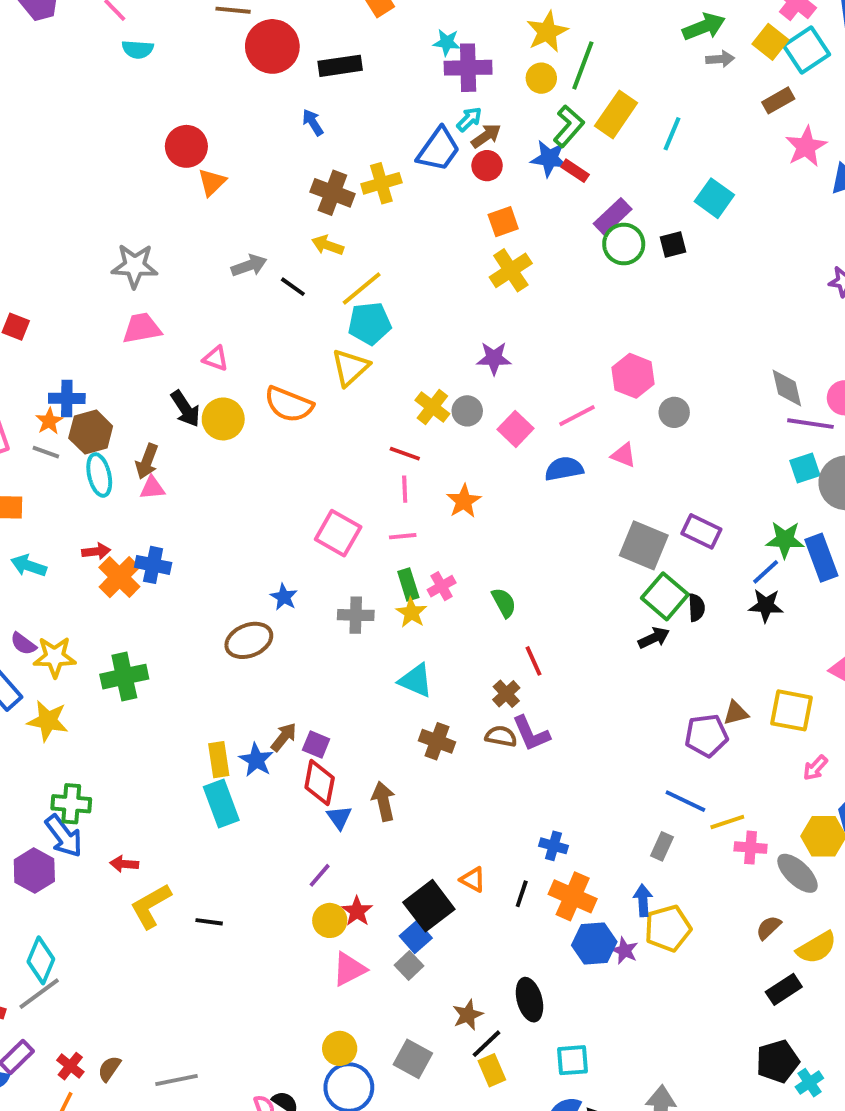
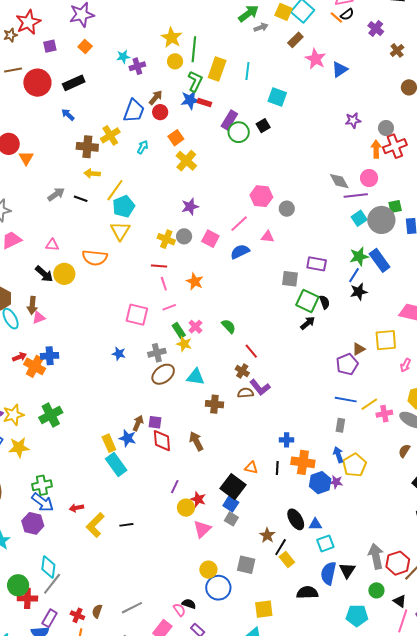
purple cross: (468, 68) -> (137, 66), size x0.7
cyan arrow: (469, 119) -> (143, 147), moved
gray square: (644, 545) -> (290, 279), size x0.7
brown ellipse: (249, 640) -> (163, 374), moved
blue triangle: (339, 817) -> (315, 524), moved, turned -40

